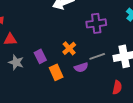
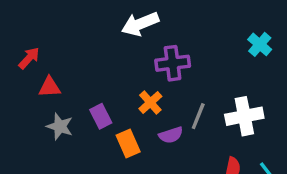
purple cross: (96, 23) -> (173, 63), moved
gray line: (97, 56) -> (198, 116), turned -49

